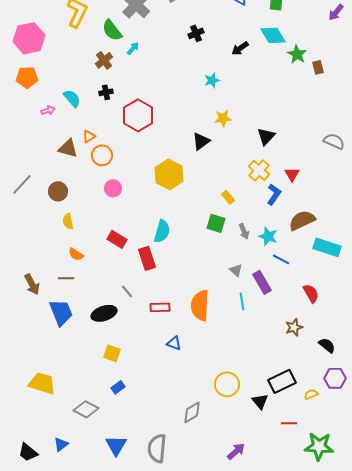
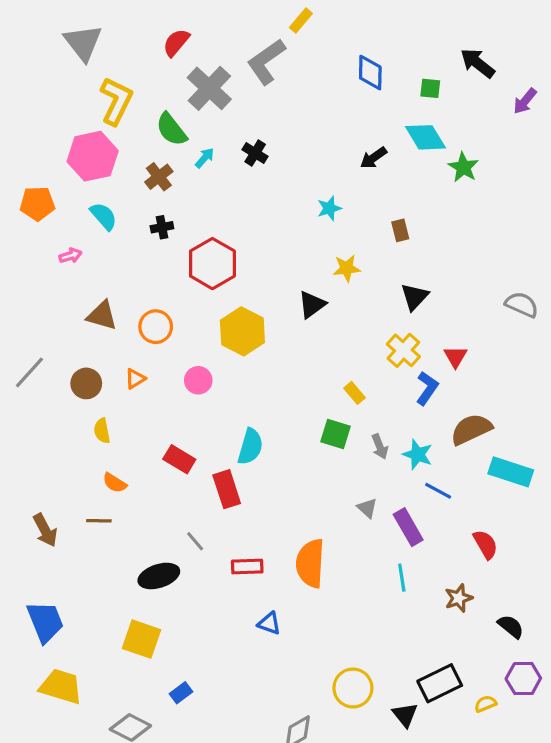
black cross: (196, 33) -> (255, 153), moved, turned -35
pink hexagon: (29, 38) -> (93, 156), moved
brown rectangle: (318, 67) -> (400, 230), moved
cyan semicircle: (72, 98) -> (104, 216), moved
orange triangle: (89, 136) -> (135, 379), moved
yellow hexagon: (169, 174) -> (242, 331), moved
pink circle: (113, 188) -> (198, 380), moved
cyan line: (242, 301) -> (402, 578), moved
blue trapezoid: (61, 312) -> (45, 622), moved
yellow square: (112, 353) -> (141, 639), moved, size x1.4

